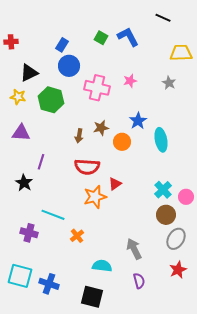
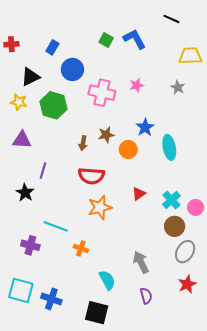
blue rectangle: (62, 45) -> (52, 47), moved
red triangle: (115, 184) -> (139, 194), moved
orange cross: (77, 236) -> (81, 248), turned -32
cyan semicircle: (102, 266) -> (107, 280), turned 54

